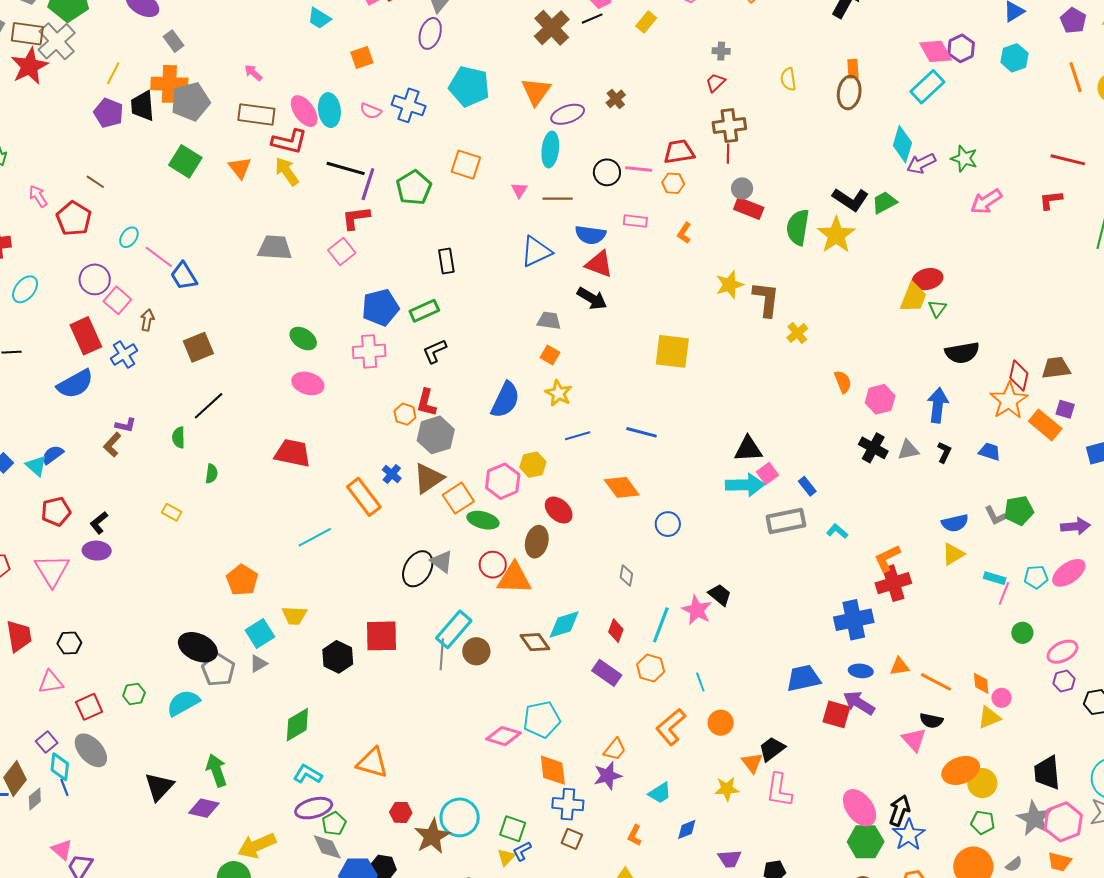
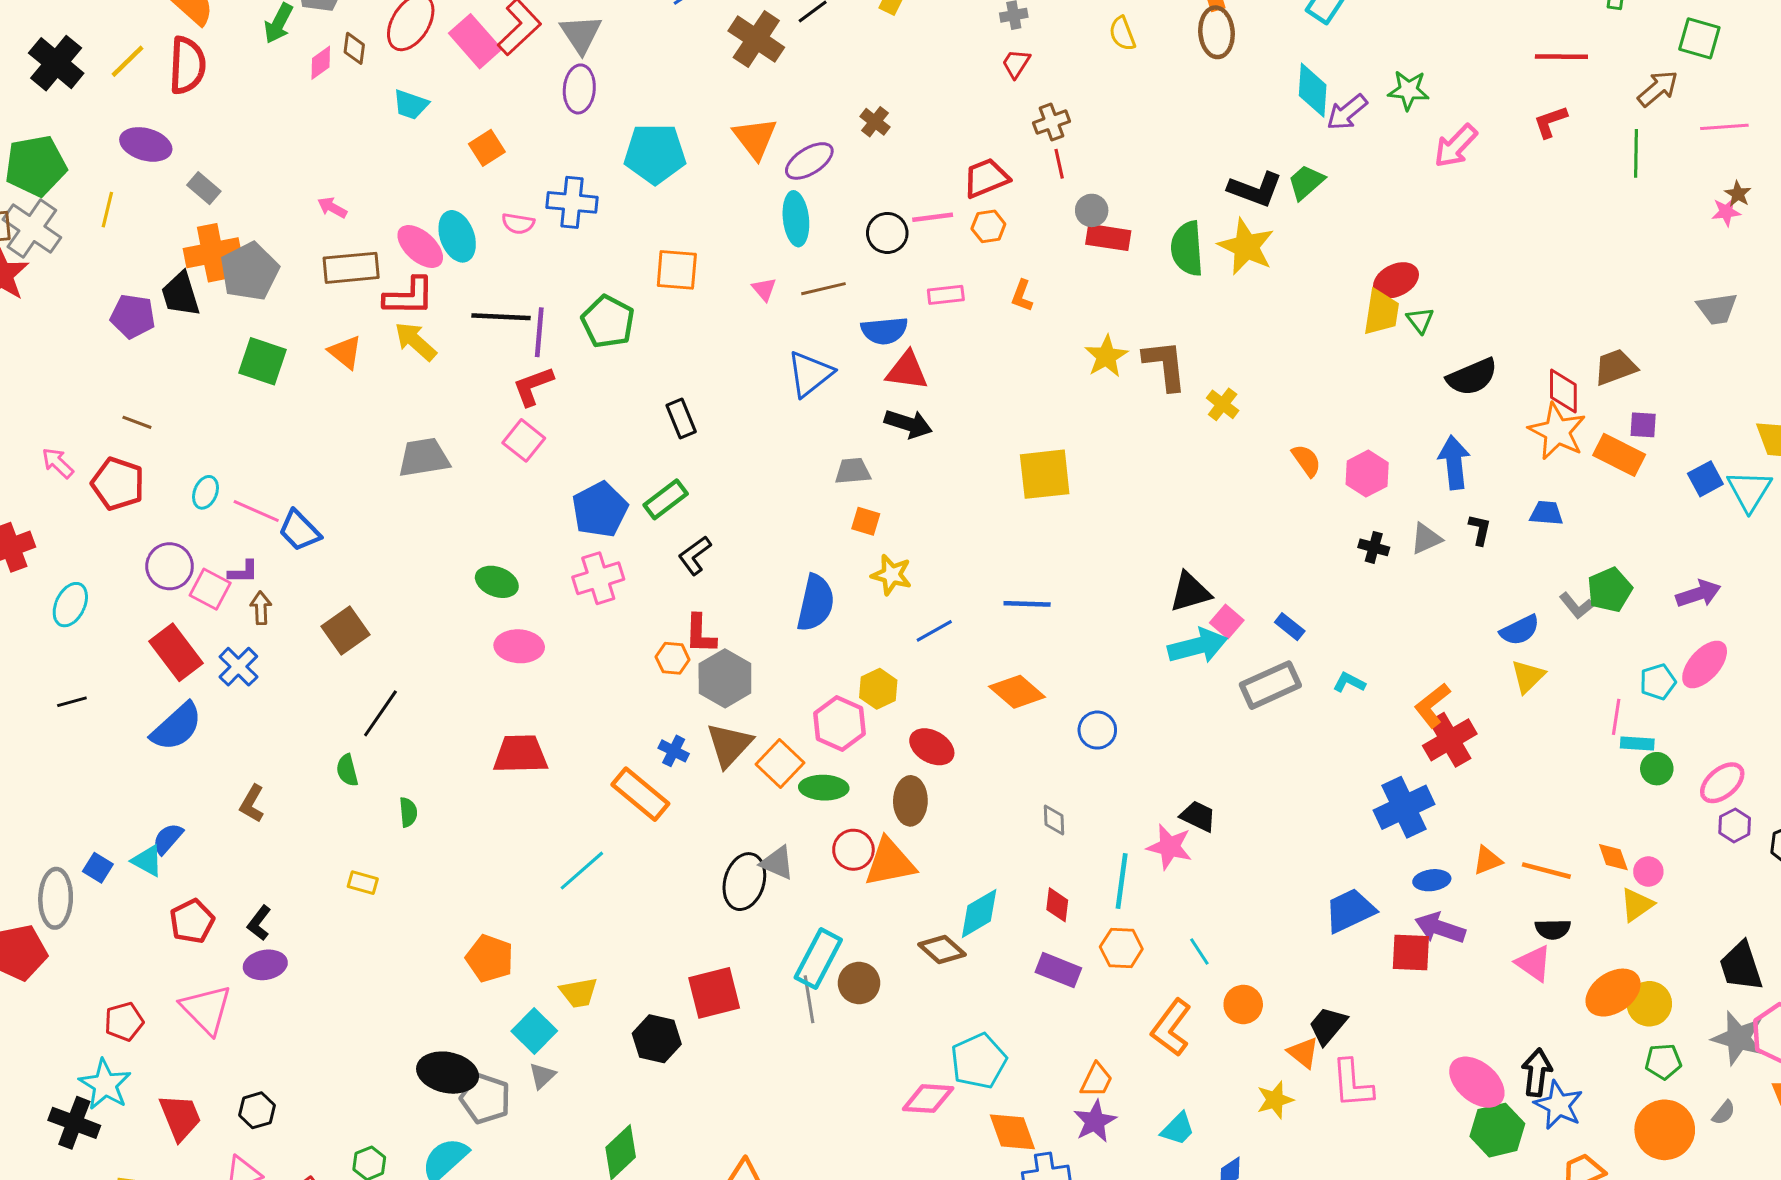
yellow line: (113, 73) -> (107, 210), moved
brown cross: (729, 126) -> (1051, 122), size x0.7
purple L-shape: (126, 425) -> (243, 572), moved
black cross: (873, 448) -> (1374, 547), size x0.7
cyan rectangle: (995, 578) -> (1637, 743), moved

